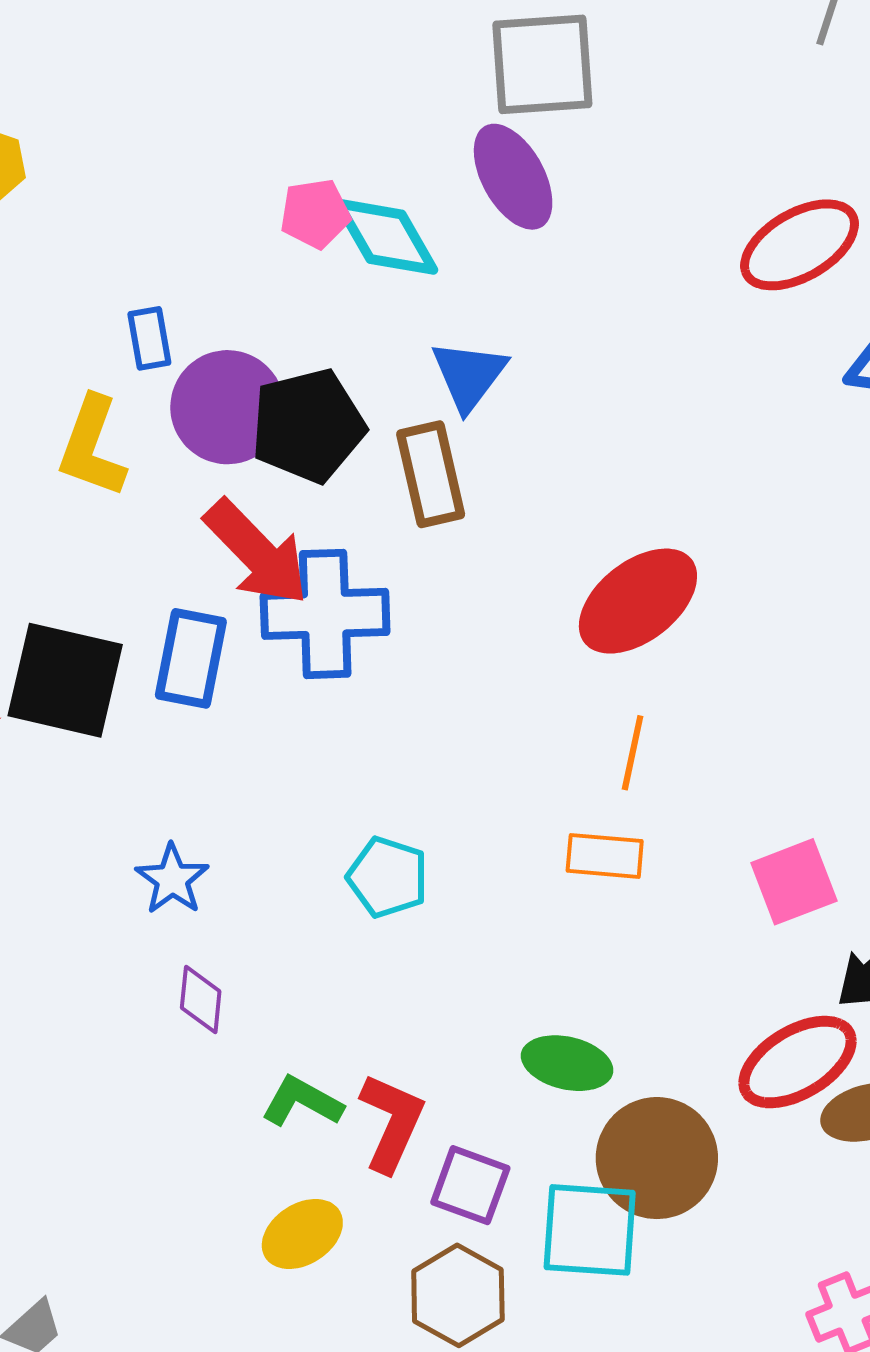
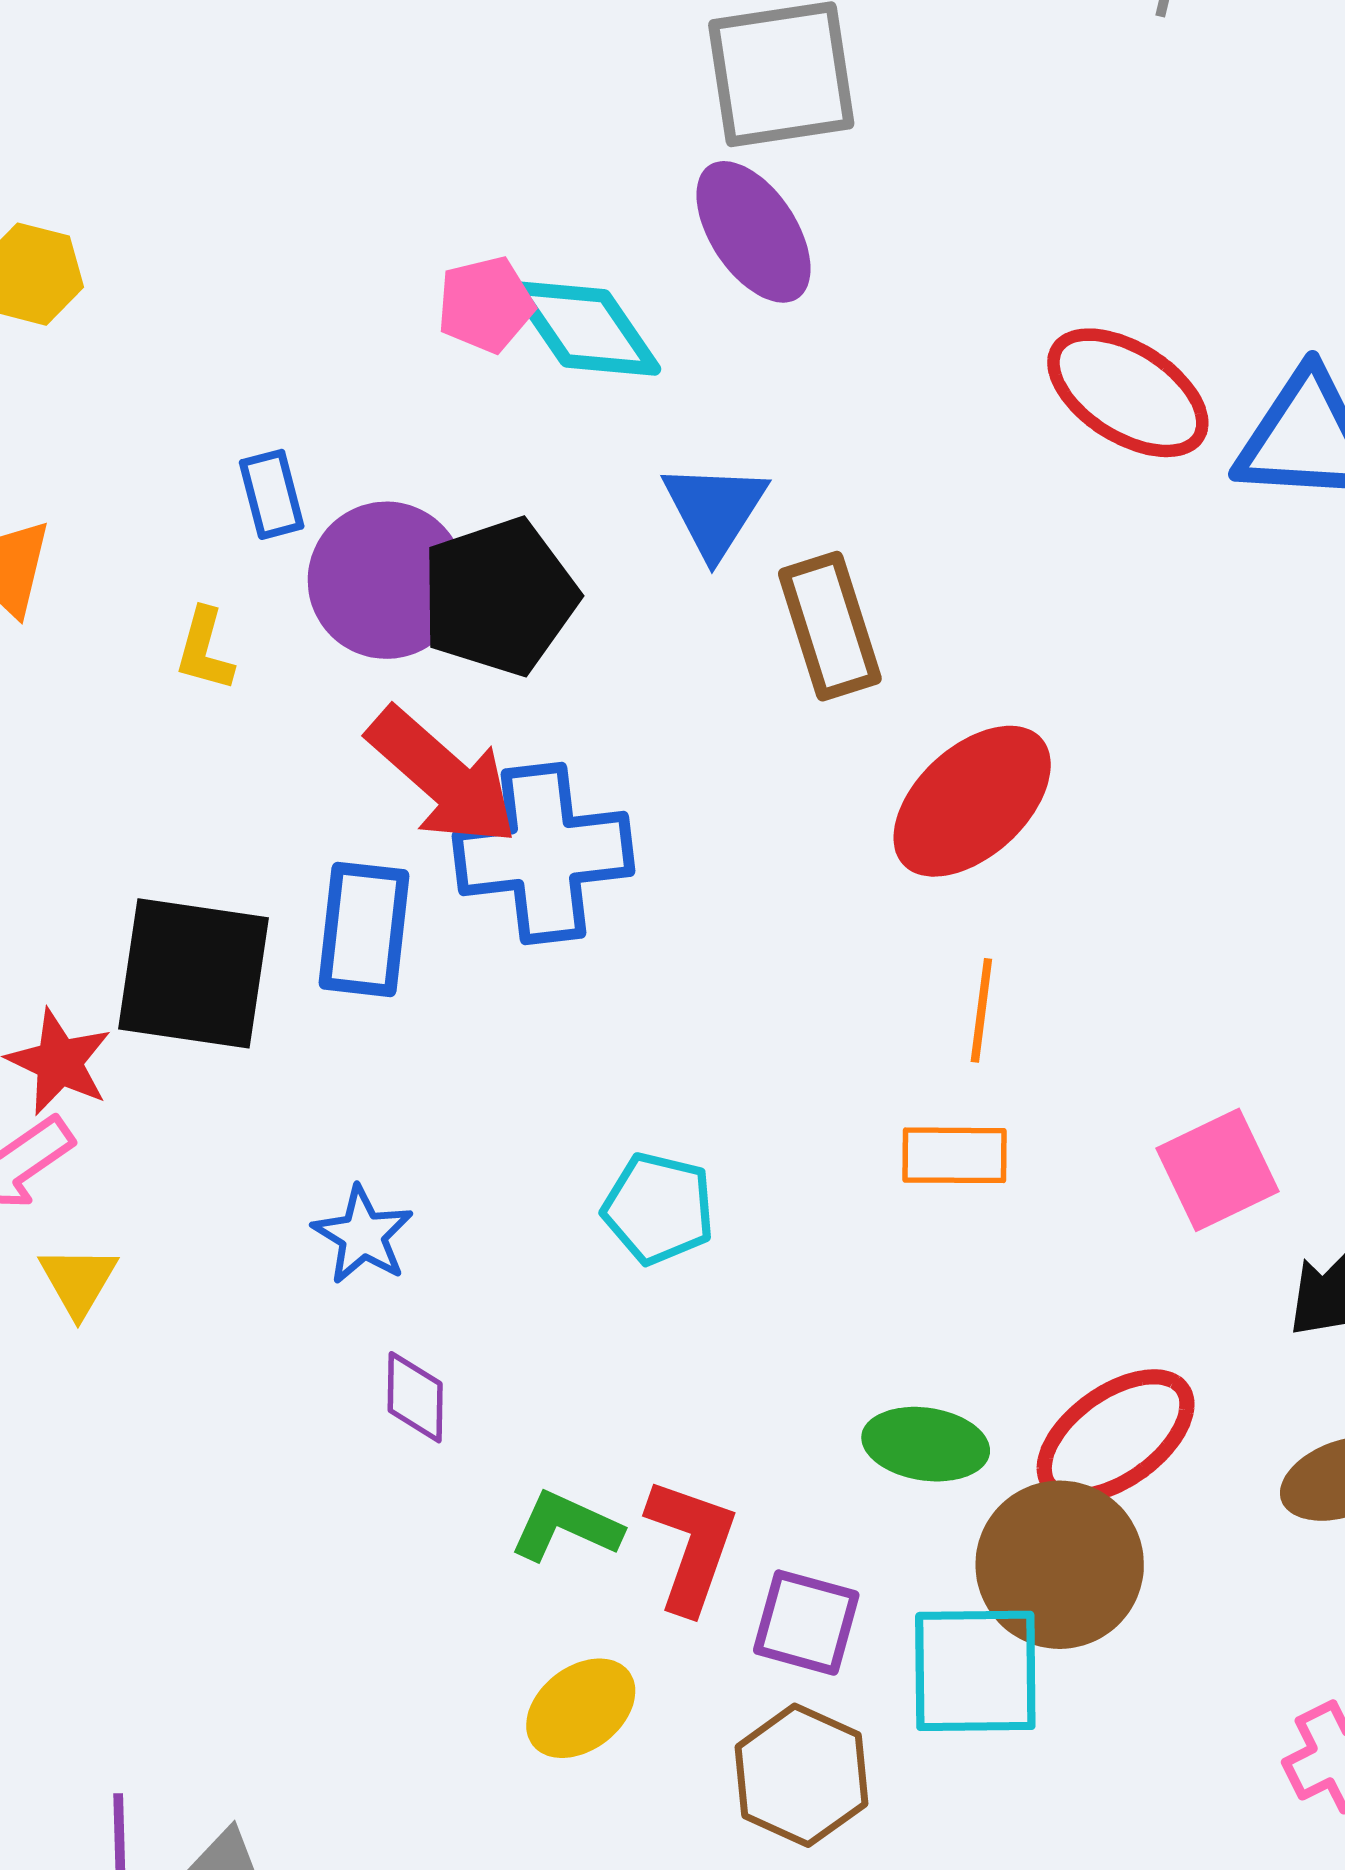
red ellipse: (800, 245) -> (1128, 393), moved, turned 67
yellow L-shape: (92, 447) -> (204, 650), size x0.6
brown rectangle: (431, 474) -> (830, 626), moved
red ellipse: (798, 1062) -> (1116, 1436), moved

